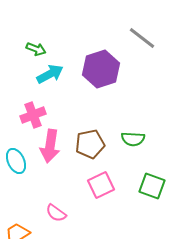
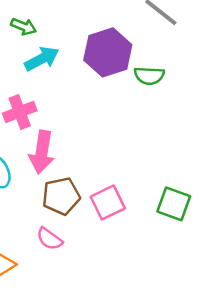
green semicircle: (133, 139) -> (149, 76), moved
brown pentagon: (90, 144) -> (61, 196), moved

